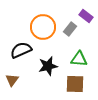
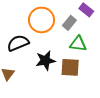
green triangle: (79, 59) -> (78, 44), moved
brown square: (75, 84) -> (70, 67), moved

